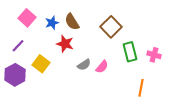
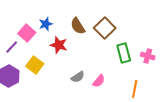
pink square: (27, 18) -> (27, 33), moved
brown semicircle: (72, 22) -> (78, 26), moved
gray semicircle: (84, 65) -> (78, 77), moved
pink semicircle: (102, 67) -> (99, 81), moved

